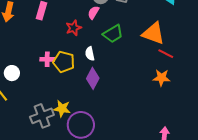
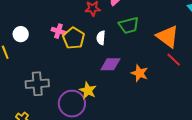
purple diamond: (93, 78) -> (110, 64), moved, turned 45
orange star: (161, 78) -> (140, 73), moved
yellow star: (62, 109) -> (88, 90), moved

